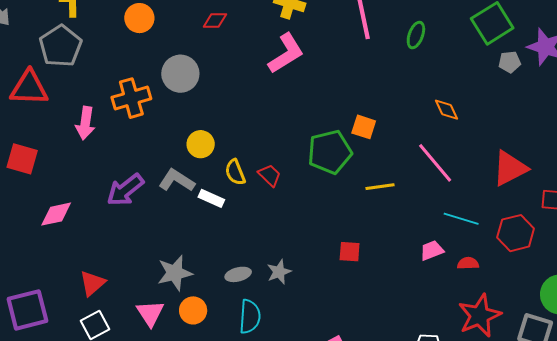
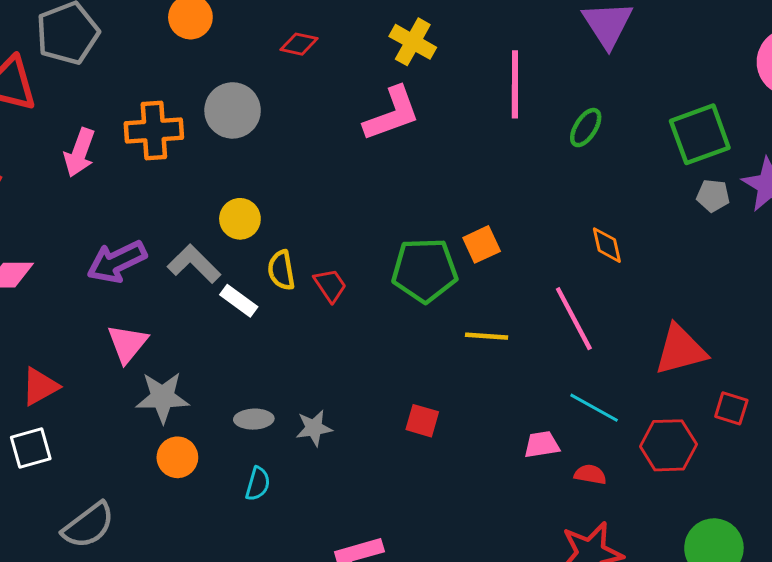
orange square: (364, 127) -> (482, 244), turned 35
pink triangle: (150, 313) -> (127, 344), moved
cyan semicircle: (250, 317) -> (258, 484), size x0.7

